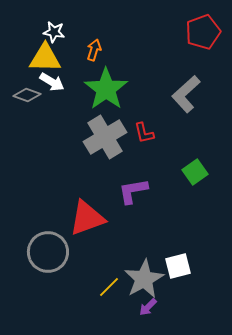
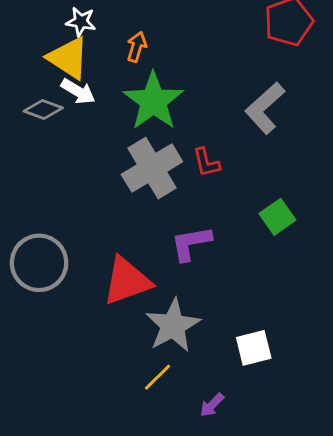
yellow triangle: (45, 58) -> (68, 58), turned 32
gray circle: (48, 252) -> (39, 263), moved
gray star: (144, 279) -> (173, 326), moved

